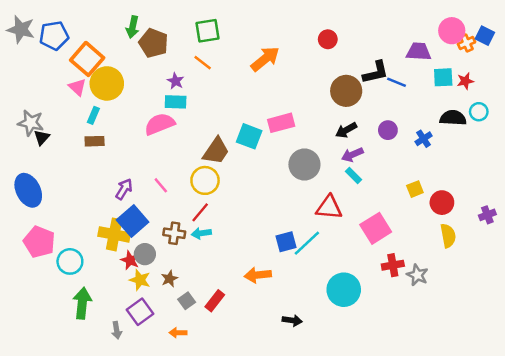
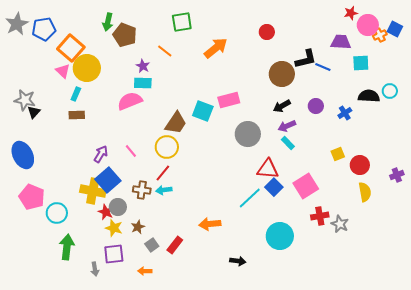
gray star: (21, 29) -> (17, 24), turned 30
green square: (207, 31) -> (182, 22), moved
red star: (465, 81) -> (351, 13), moved
blue square: (286, 242) -> (274, 187), moved, turned -30
purple square: (140, 312) -> (114, 254), turned 30

